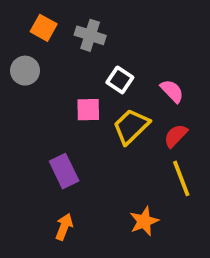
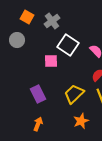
gray cross: (90, 35) -> (52, 21), turned 35
white square: (120, 80) -> (68, 45), size x1.5
yellow trapezoid: (131, 126) -> (74, 94), moved

